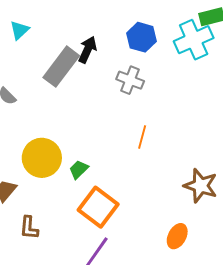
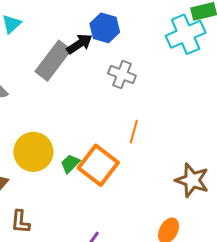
blue hexagon: (141, 37) -> (105, 28), moved
black arrow: (88, 50) -> (79, 44), turned 32
orange square: (98, 207) -> (98, 165), moved

